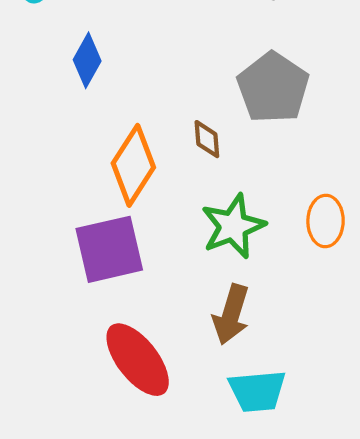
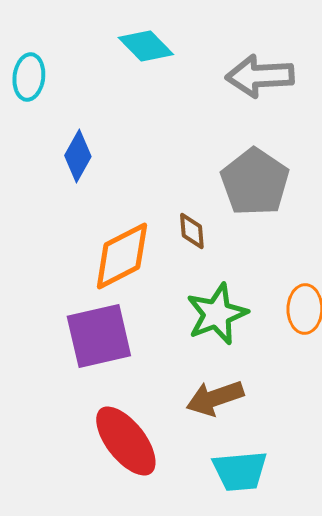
orange diamond: (133, 165) -> (122, 256), turned 30
brown arrow: (231, 314) -> (215, 398), turned 54

